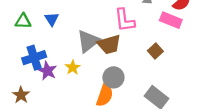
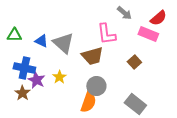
blue triangle: (52, 19) -> (41, 41), moved, turned -32
gray triangle: (88, 41) -> (63, 43), moved, turned -40
blue cross: (34, 58) -> (24, 68), turned 30
brown star: (21, 95) -> (22, 93), moved

